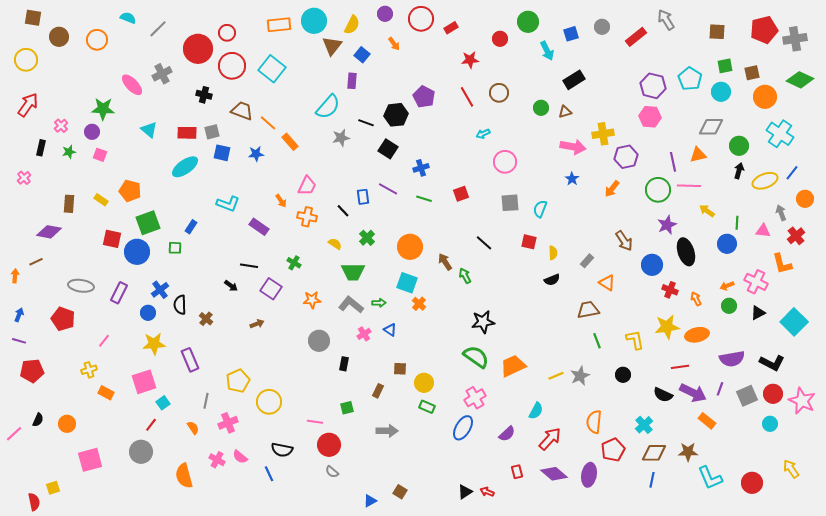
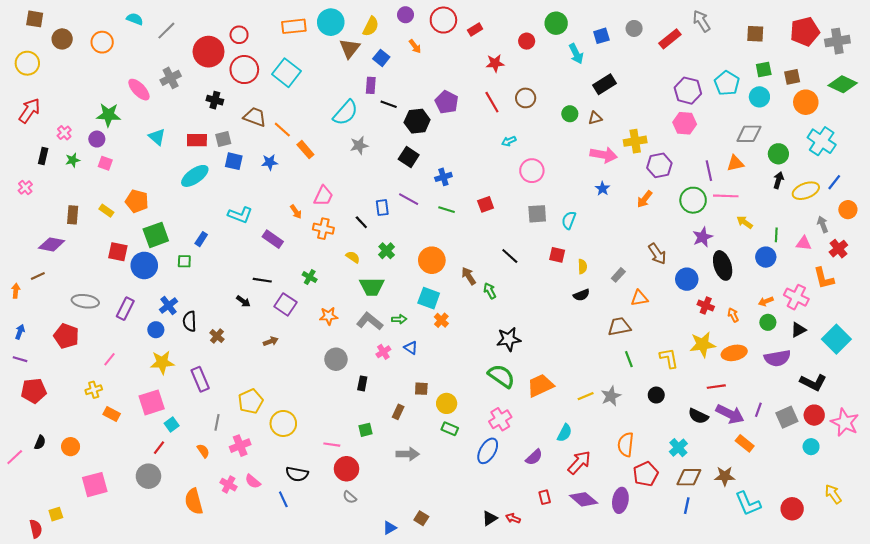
black line: (366, 123) -> (389, 104), moved
orange triangle: (607, 283) -> (639, 298), turned -42
purple semicircle: (732, 359) -> (777, 358), moved

